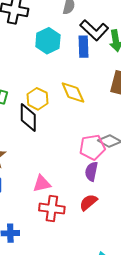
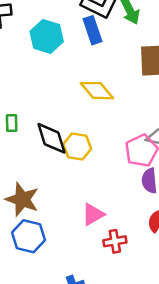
yellow hexagon: (37, 99) -> (77, 146), moved
red cross: (52, 209) -> (115, 241), size x0.7

